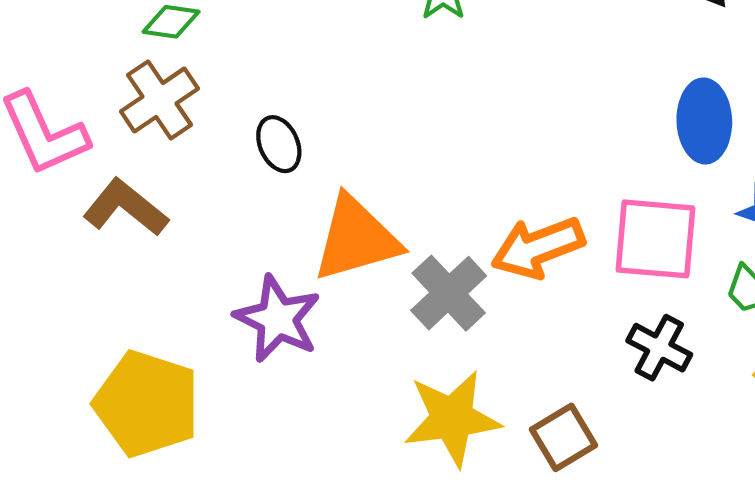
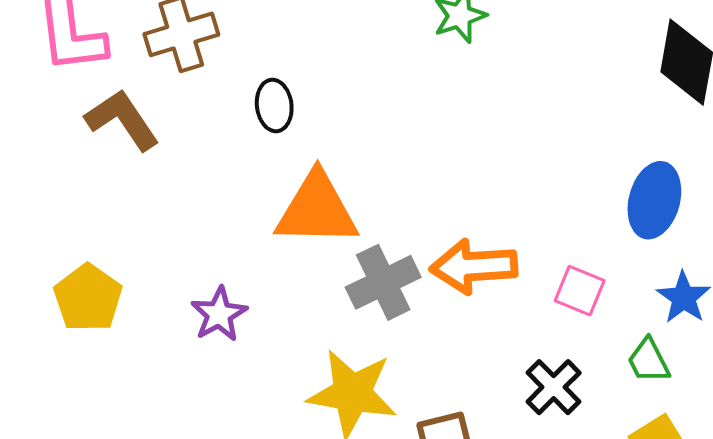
pink square: (656, 239) -> (580, 291), size x0.6
purple star: (278, 319) -> (219, 314), moved, size x0.7
yellow pentagon: (147, 404) -> (88, 298), size x0.7

